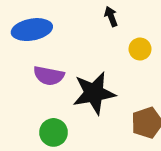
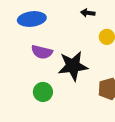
black arrow: (111, 16) -> (88, 13), turned -64

